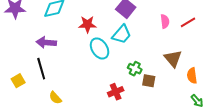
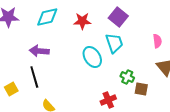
pink semicircle: (165, 21) -> (157, 41), moved
red star: (87, 24) -> (82, 21), moved
cyan trapezoid: (122, 34) -> (114, 43), turned -60

